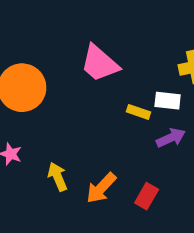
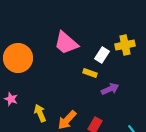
white rectangle: (168, 101) -> (102, 55), moved, turned -63

